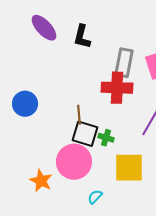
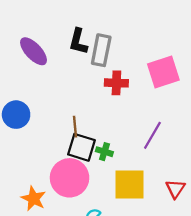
purple ellipse: (44, 28) -> (34, 51), moved
gray rectangle: (124, 63) -> (101, 50), moved
red cross: (117, 88) -> (116, 83), moved, size x0.7

